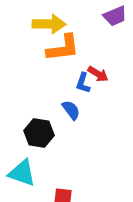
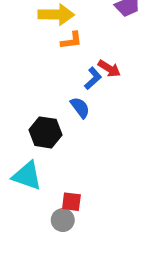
orange L-shape: (63, 48) -> (71, 40), size x0.6
blue L-shape: (83, 83) -> (93, 78), turned -150

